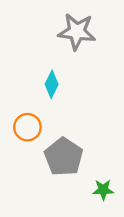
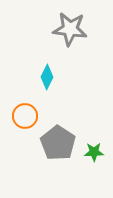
green star: (103, 190) -> (94, 152), moved

